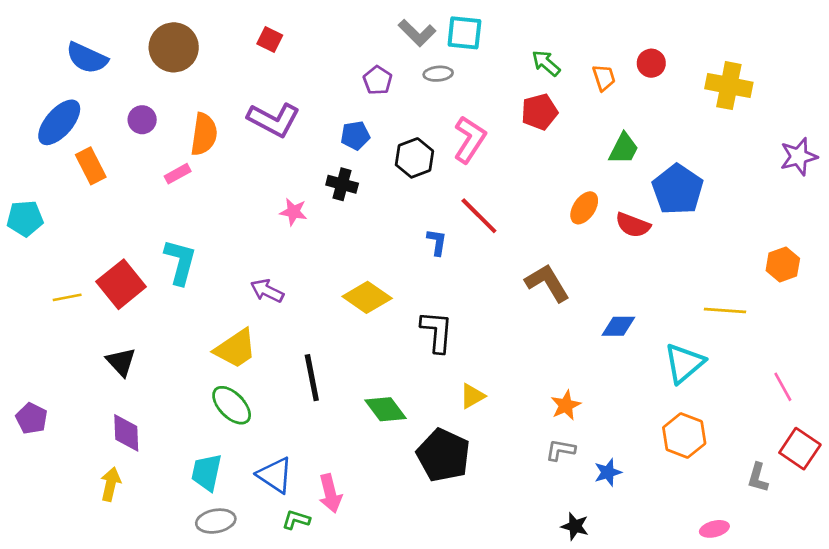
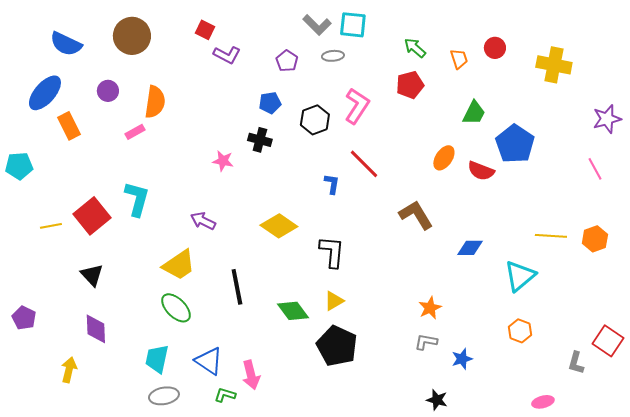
purple L-shape: (274, 120) -> (227, 55), moved, size x0.7
orange hexagon: (783, 264) -> (595, 239), moved
pink line: (783, 387) -> (595, 169), moved
yellow triangle: (472, 396) -> (334, 301), moved
orange hexagon: (684, 436) -> (520, 331), size x0.7
yellow arrow: (111, 484) -> (69, 370), moved

